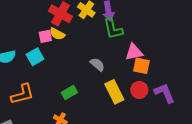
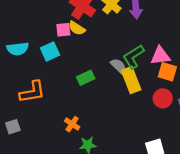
green L-shape: (113, 29) -> (133, 57), moved, turned 65
yellow rectangle: (114, 92) -> (131, 80), moved
green rectangle: (69, 93) -> (86, 78), moved

